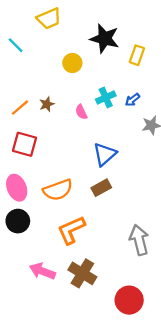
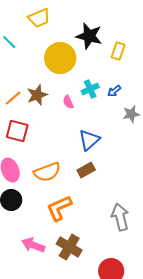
yellow circle: (72, 63) -> (60, 58), size x1.8
brown star: (47, 104) -> (37, 95), size x1.5

